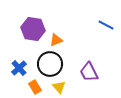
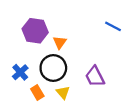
orange triangle: (56, 40) -> (60, 42), turned -32

